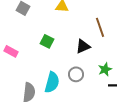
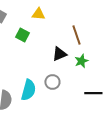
green square: (47, 41) -> (22, 35), moved
green star: (105, 69) -> (81, 61), moved

